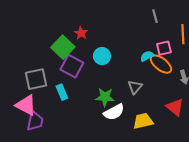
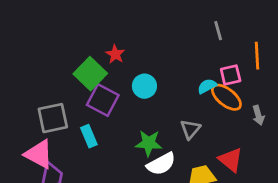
red triangle: (175, 107) -> (231, 160), moved

